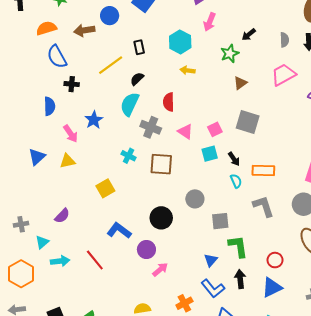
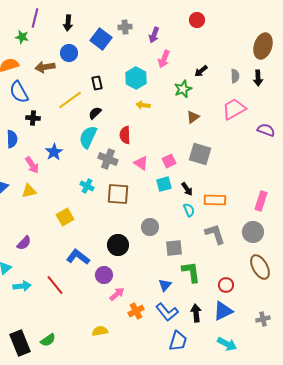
black arrow: (240, 279) -> (196, 313), moved
orange cross: (184, 303) -> (136, 311), moved

